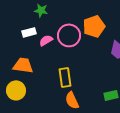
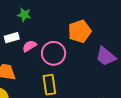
pink circle: (69, 35) -> (54, 53), moved

